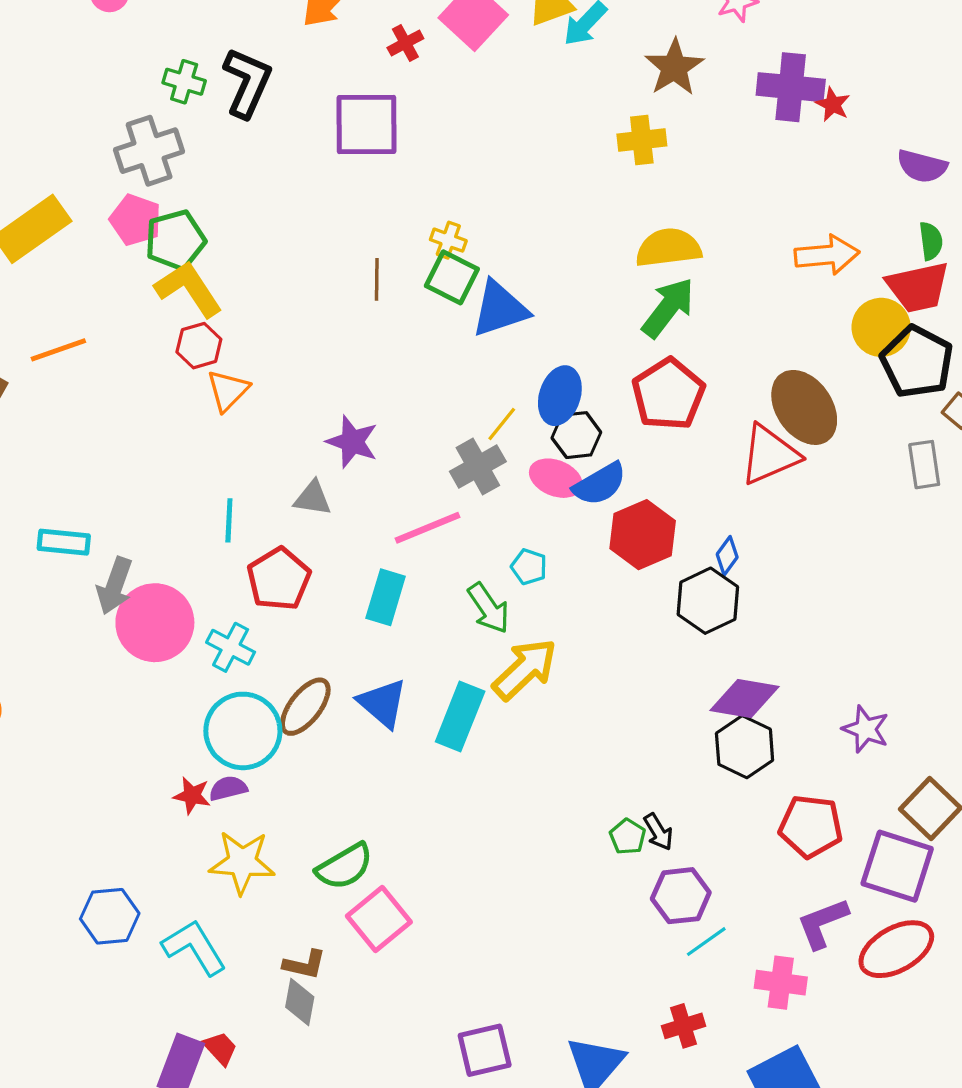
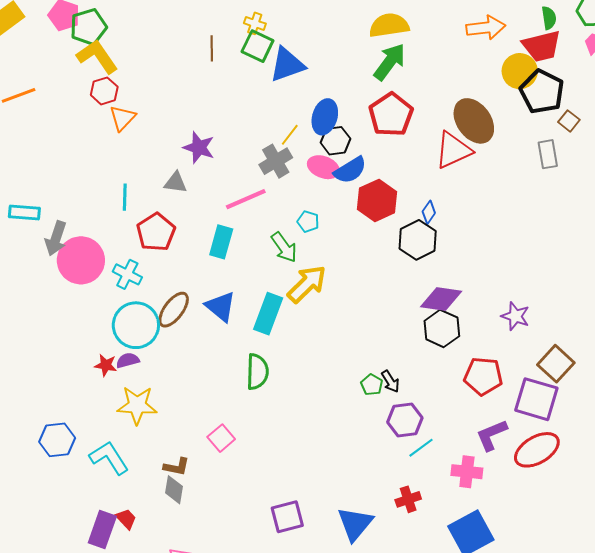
green semicircle: (345, 866) -> (257, 372), moved, turned -57
pink square: (379, 919) -> (221, 438), size x0.7

